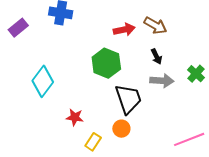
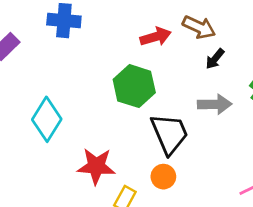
black arrow: (156, 57) -> (215, 59), moved, turned 70
red star: (75, 117) -> (96, 166), size x1.5

